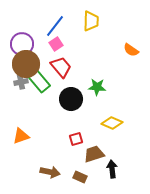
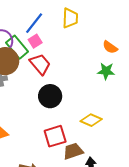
green rectangle: (39, 81) -> (17, 47), moved
green star: (97, 87) -> (106, 71), moved
red square: (76, 139) -> (55, 136), size x1.6

